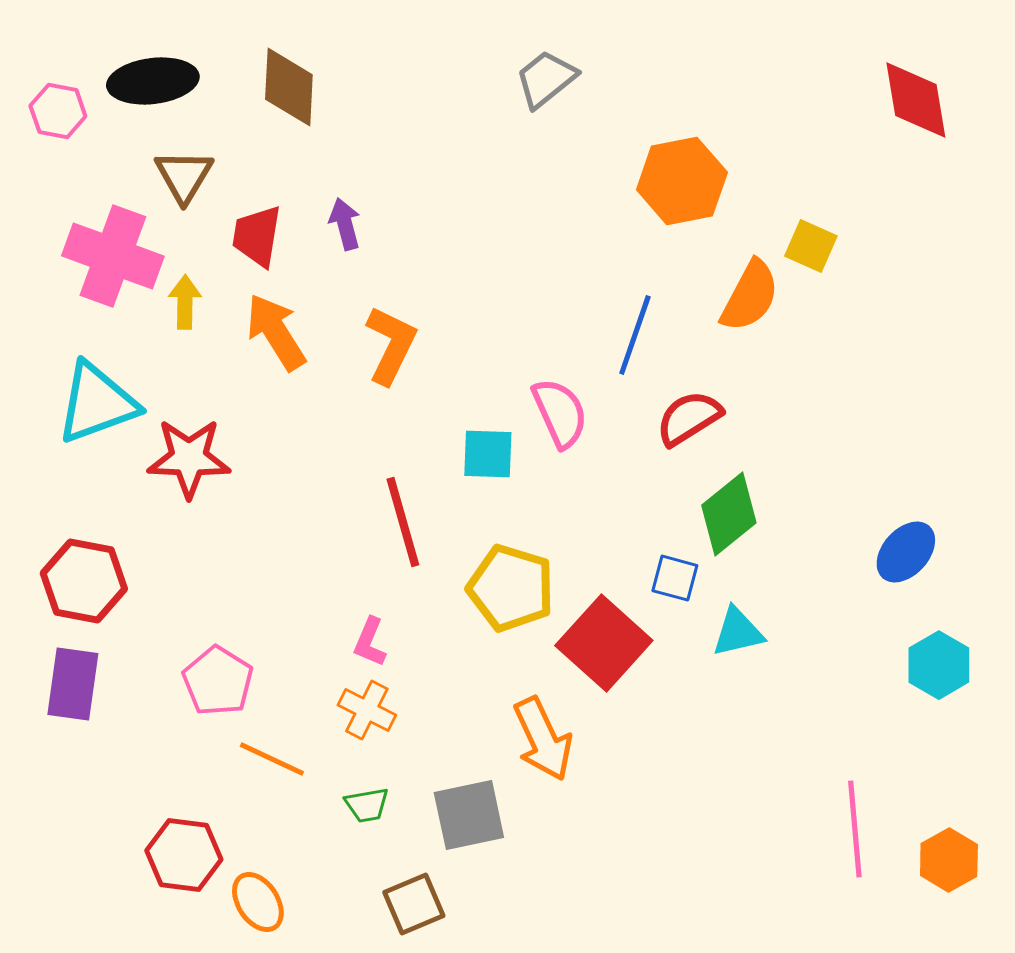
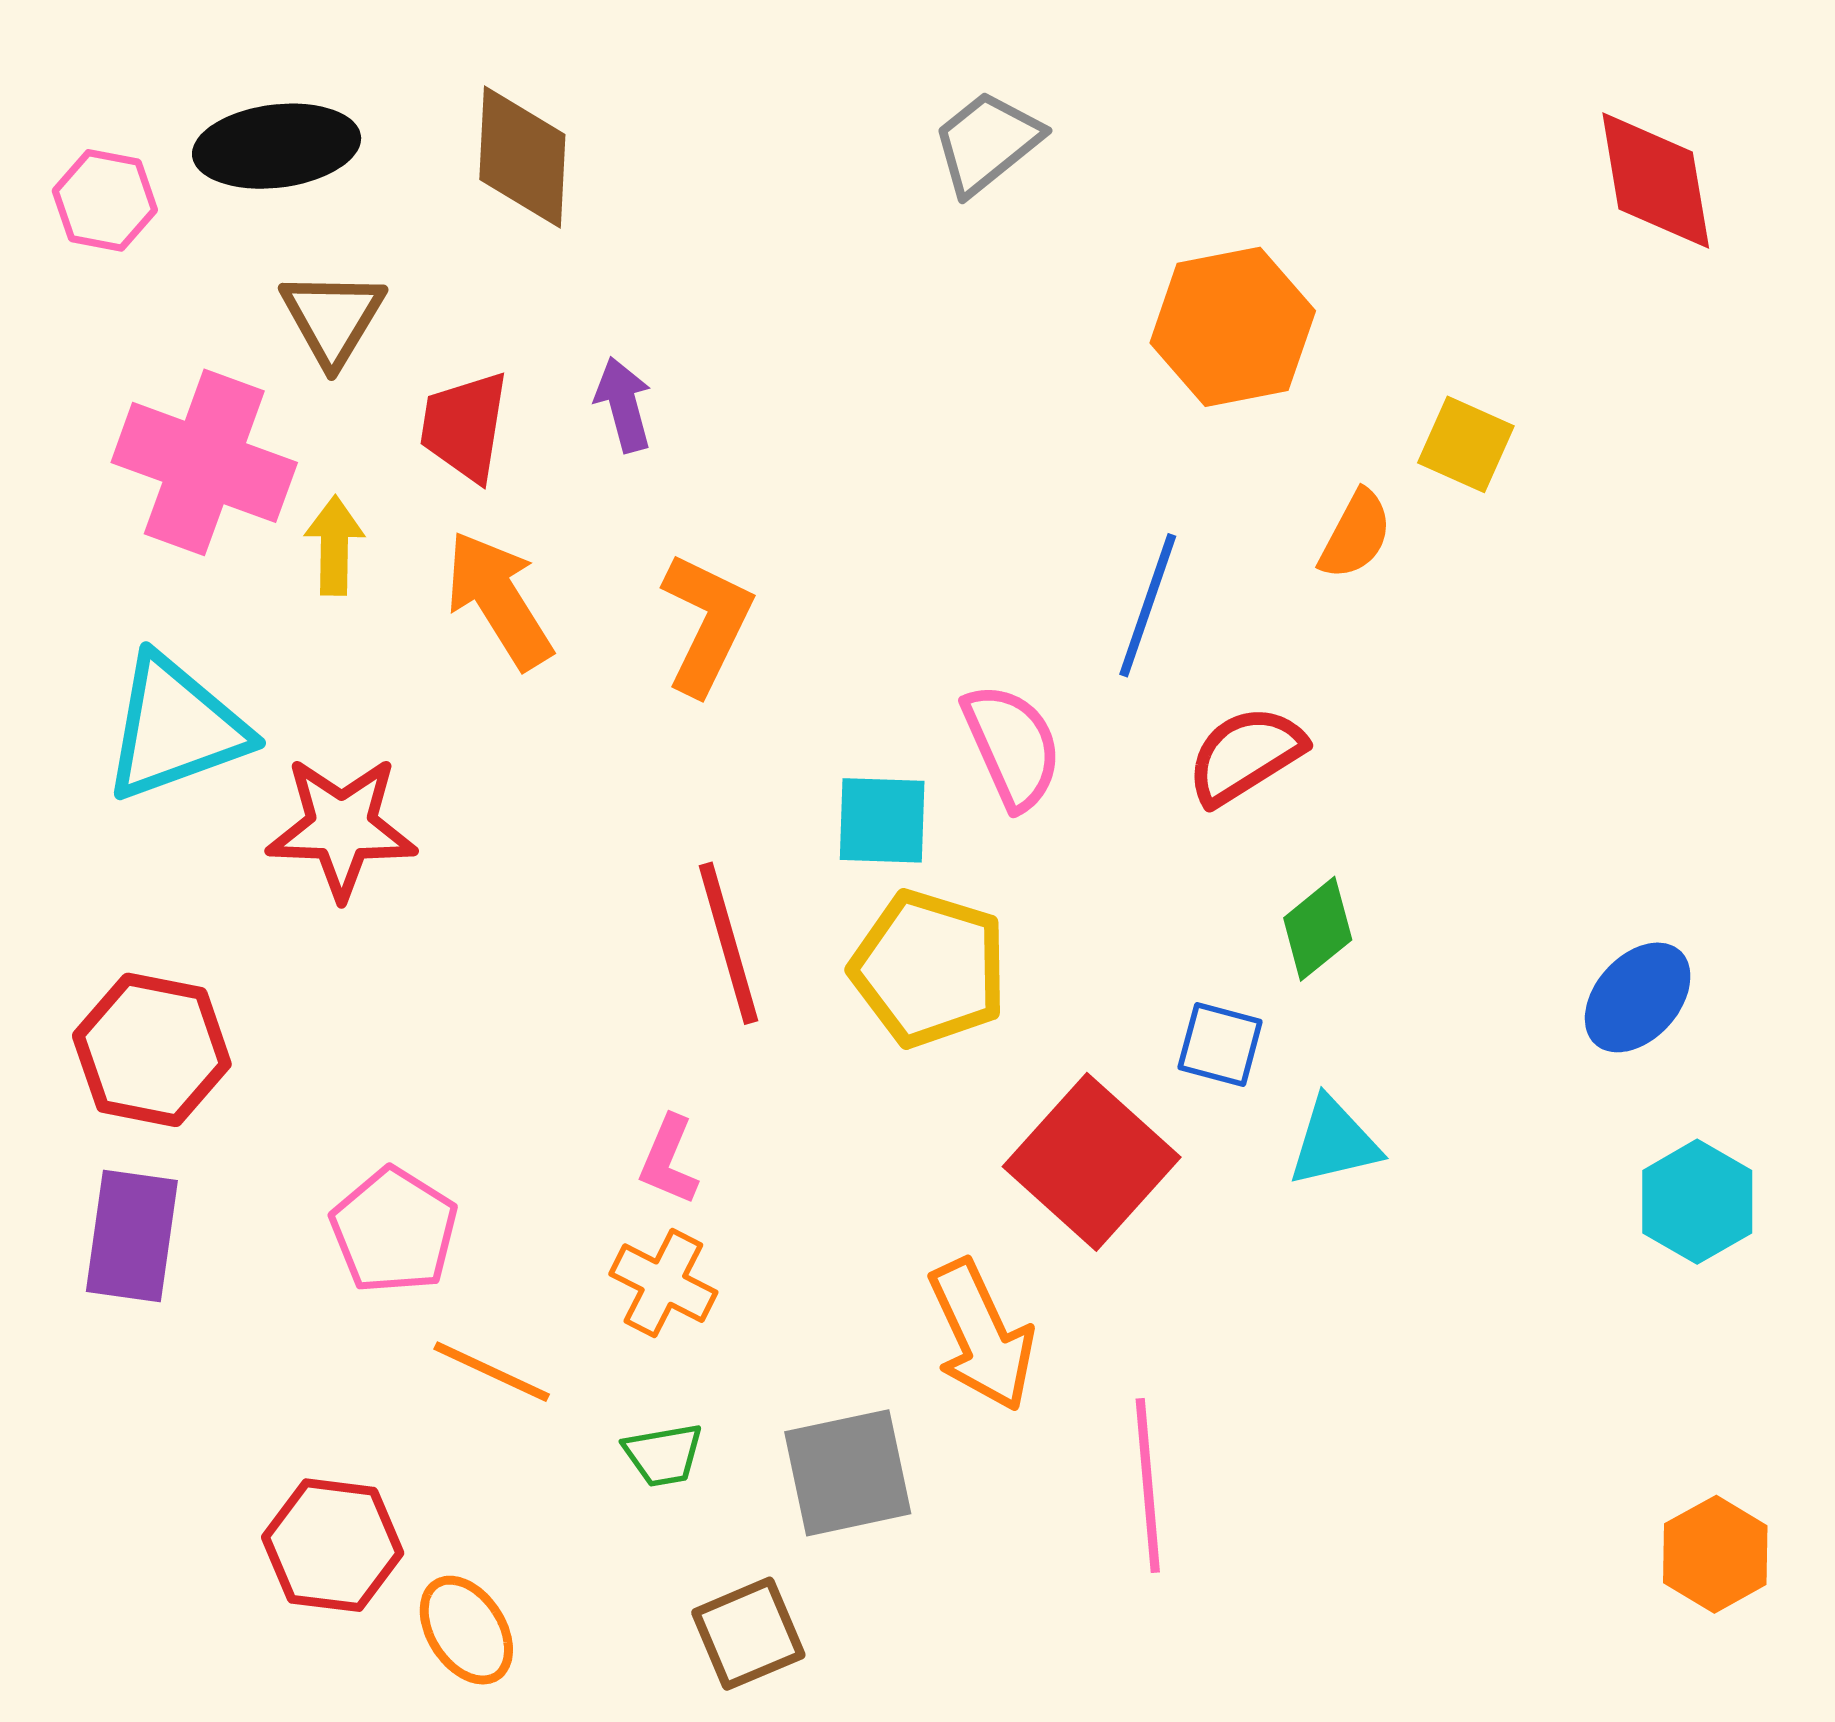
orange semicircle: (750, 296) -> (1356, 535), size x0.7
green diamond: (729, 514) -> (1318, 929), size x0.7
yellow pentagon: (511, 588) -> (929, 969), moved
pink line: (855, 829) -> (1148, 1485), moved

